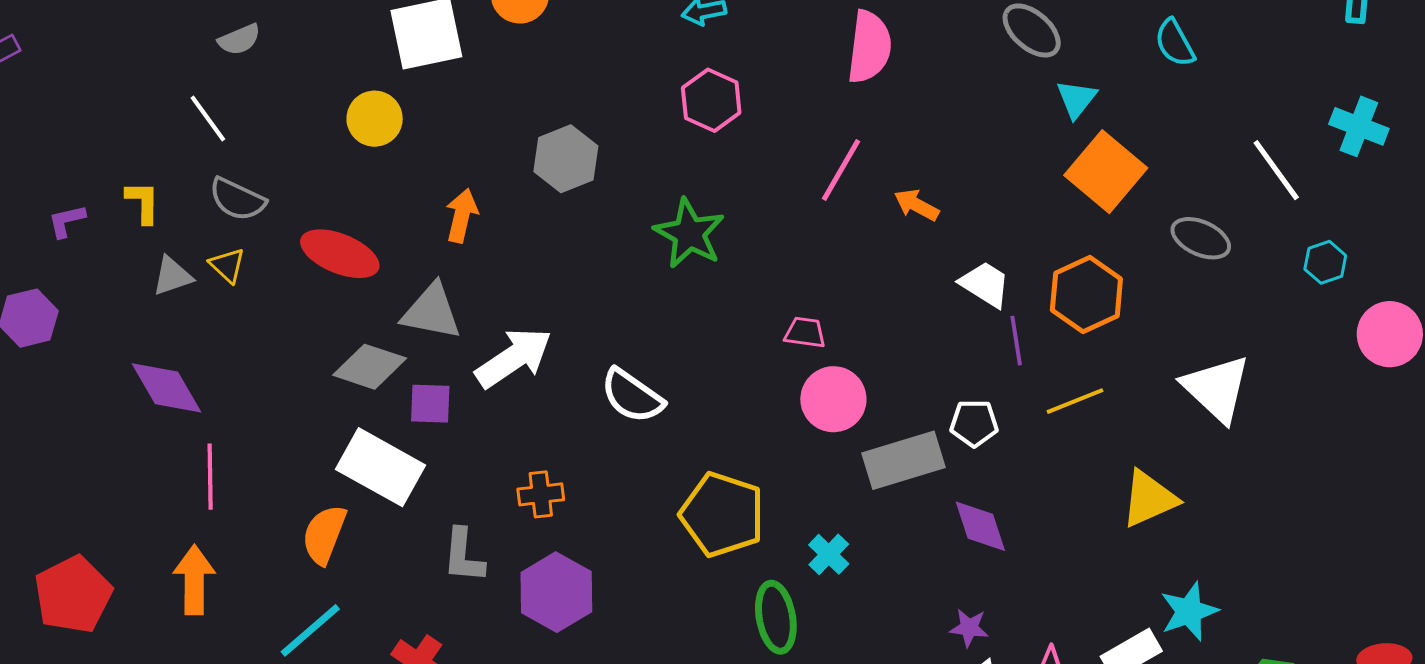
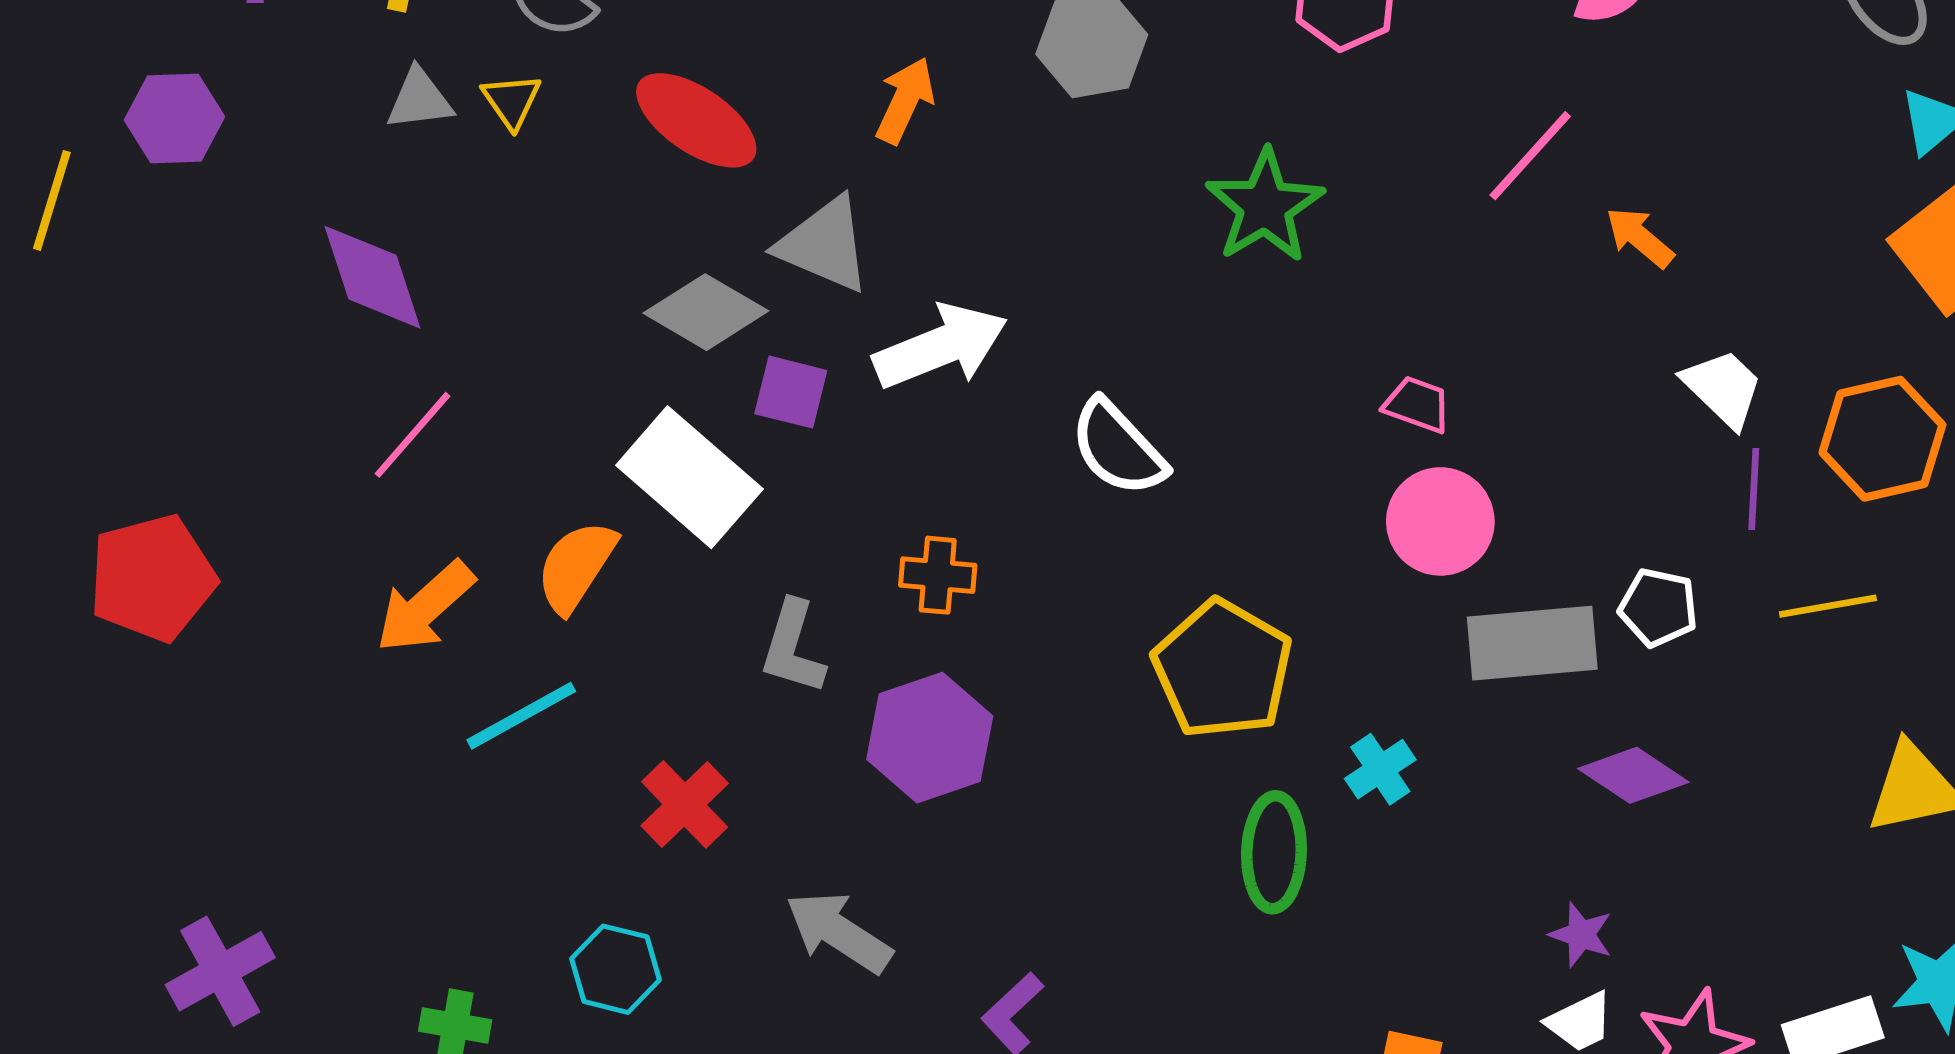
pink line: (210, 477) -> (412, 435), turned 30
purple diamond: (980, 526) -> (1633, 775), turned -50
orange arrow: (194, 580) -> (425, 607), moved, turned -144

